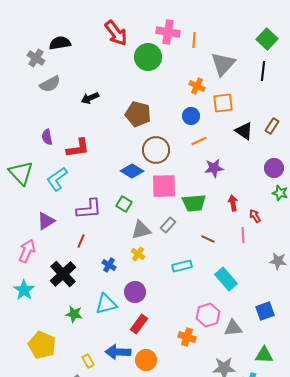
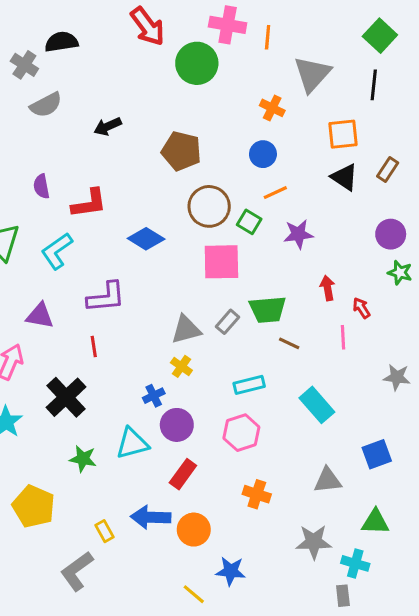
orange square: (223, 103) -> (343, 134), moved
blue diamond: (132, 171) -> (146, 239), moved
green trapezoid: (194, 203) -> (268, 310), moved
green square: (124, 204) -> (249, 222), moved
purple triangle: (46, 221) -> (40, 316), turned 42
red line: (81, 241) -> (94, 346), turned -32
blue cross: (109, 265) -> (154, 396), moved, turned 32
pink hexagon: (208, 315) -> (241, 433), moved

